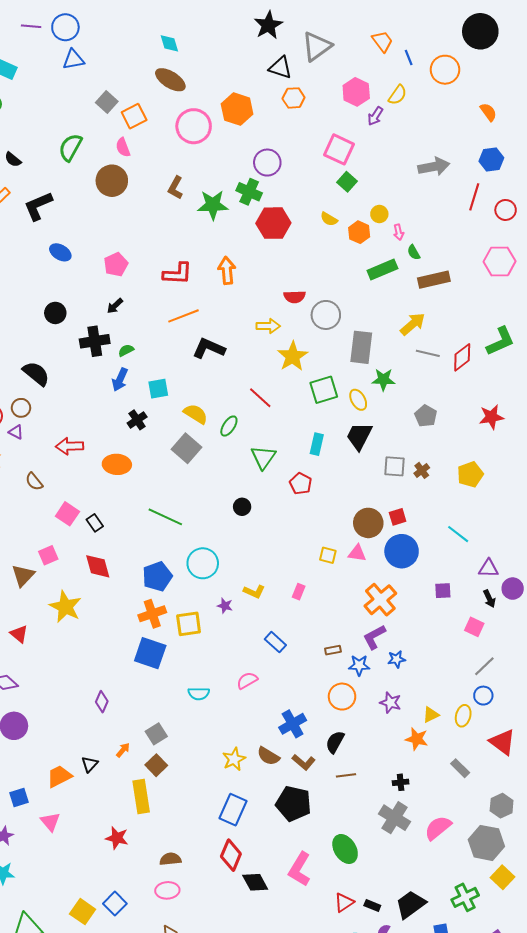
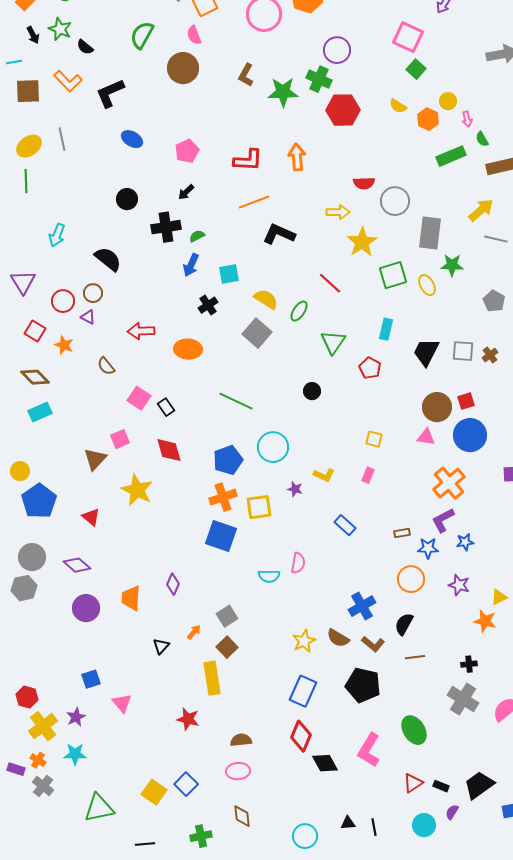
black trapezoid: (359, 436) -> (426, 352), moved
yellow square: (328, 555) -> (374, 439), moved
pink semicircle: (247, 680) -> (298, 563), moved, turned 130
orange trapezoid: (59, 776) -> (131, 598), moved, turned -60

